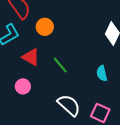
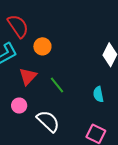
red triangle: (31, 57) -> (28, 76), turned 42
white semicircle: (69, 105) -> (48, 121), moved

